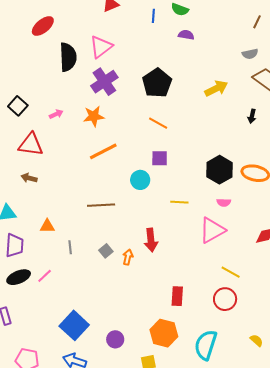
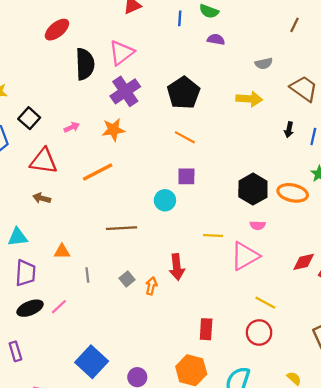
gray semicircle: (250, 54) -> (264, 64), moved
yellow arrow: (216, 89) -> (249, 99), turned 30
orange line: (103, 151) -> (98, 172), moved
yellow line: (179, 202) -> (213, 235), moved

